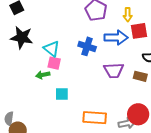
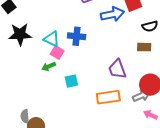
blue cross: (87, 46) -> (77, 36), moved
pink square: (54, 63) -> (57, 52), turned 32
purple trapezoid: (114, 70) -> (117, 69), moved, turned 85

